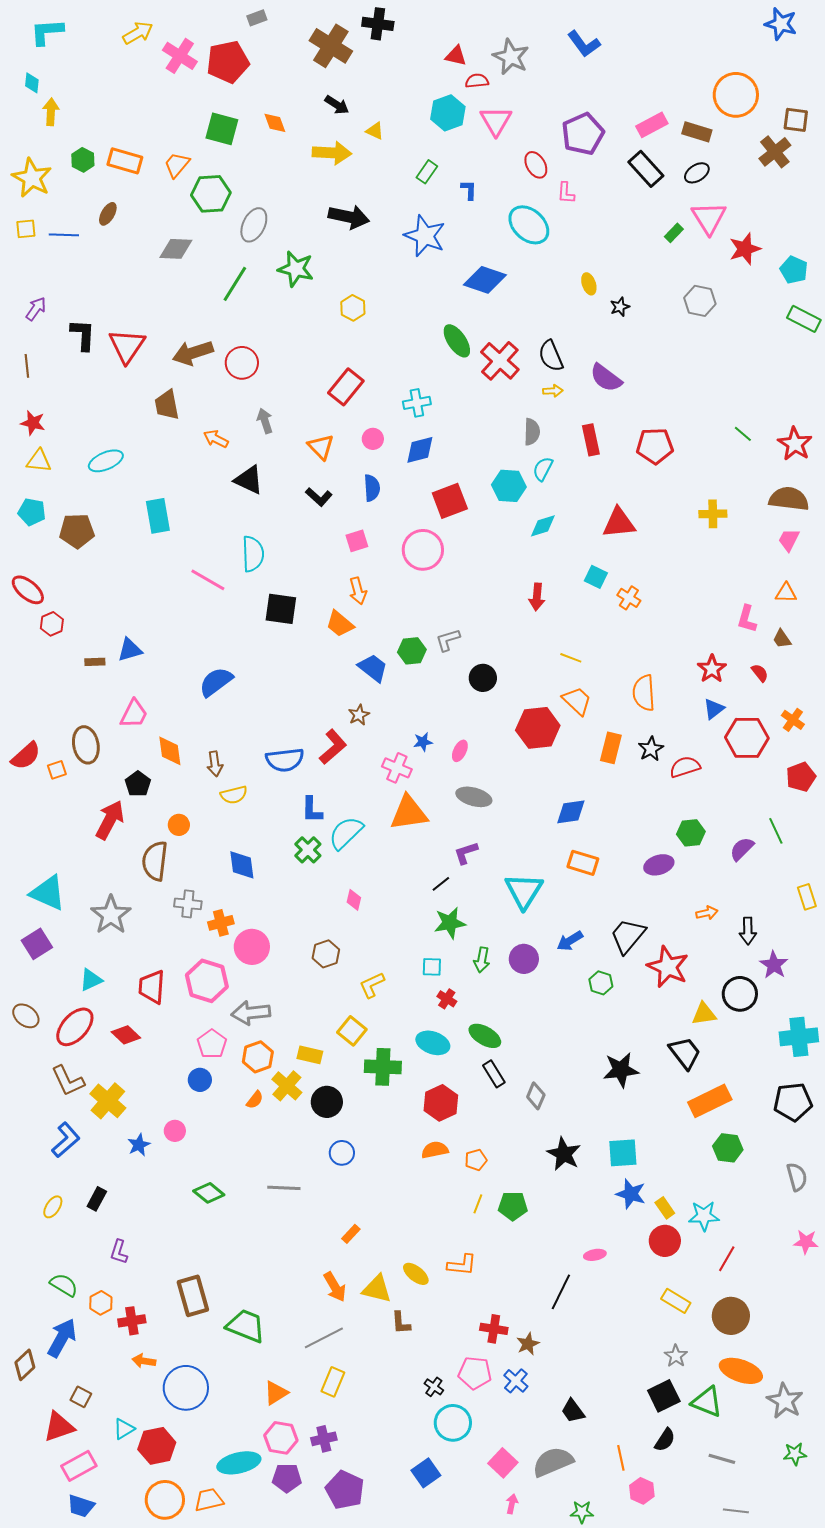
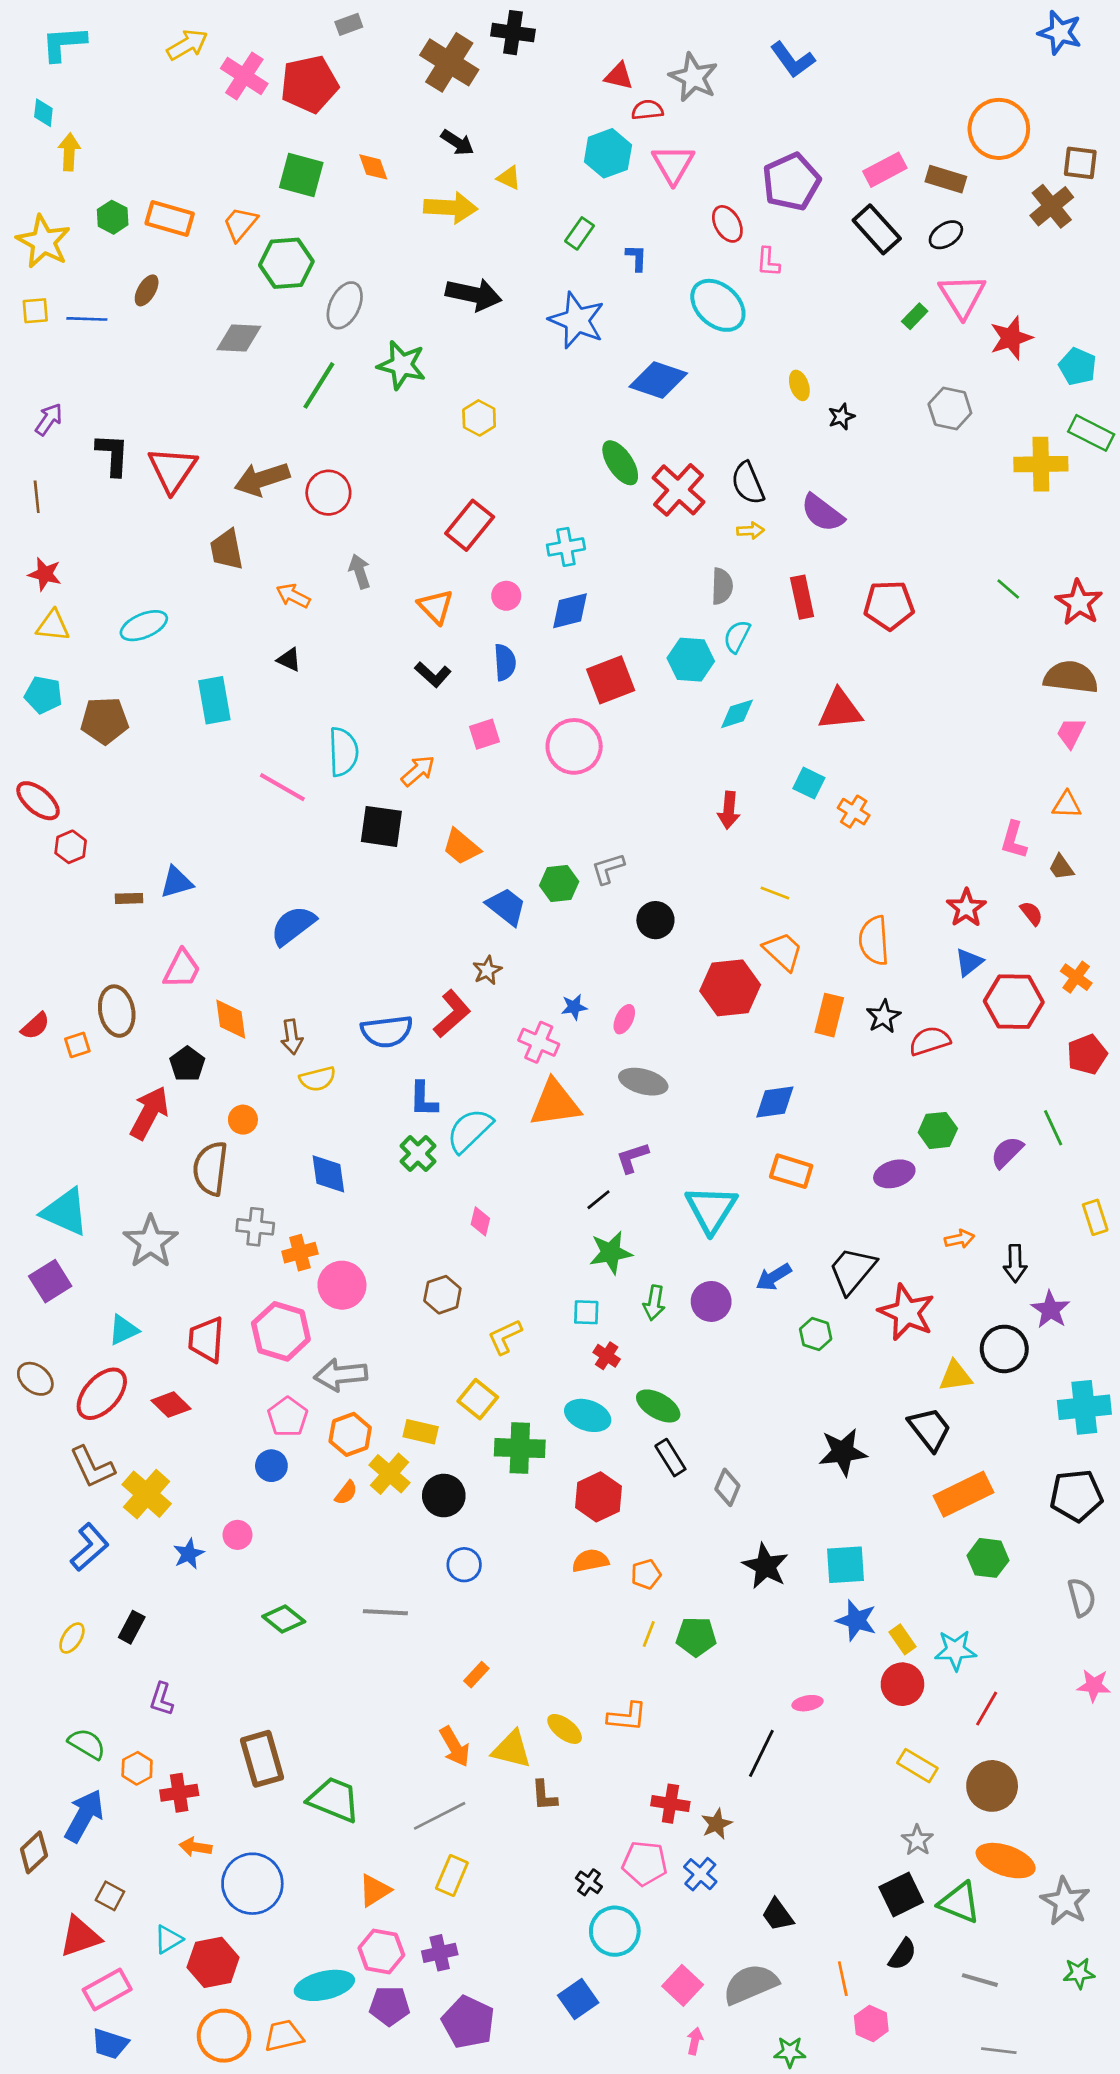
black triangle: (249, 480) -> (289, 660), moved, size x0.6
yellow cross: (713, 514) -> (1041, 464), moved, size x1.4
orange arrow: (358, 591) -> (418, 771), moved, turned -116
red semicircle: (26, 756) -> (35, 1026), size x0.7

